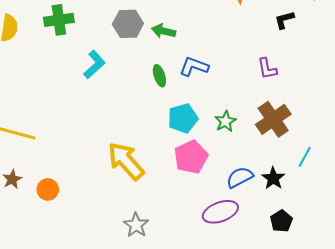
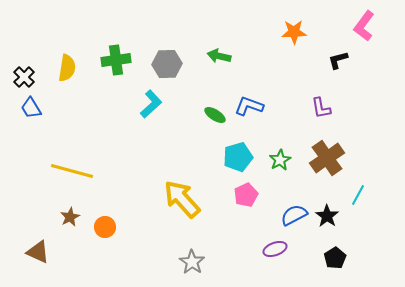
gray hexagon: (128, 24) -> (167, 64), moved
green arrow: (163, 31) -> (219, 56), moved
green ellipse: (159, 76) -> (215, 115), turned -40
pink pentagon: (191, 157) -> (246, 195), size x0.7
purple ellipse: (220, 212) -> (275, 249), size x0.7

